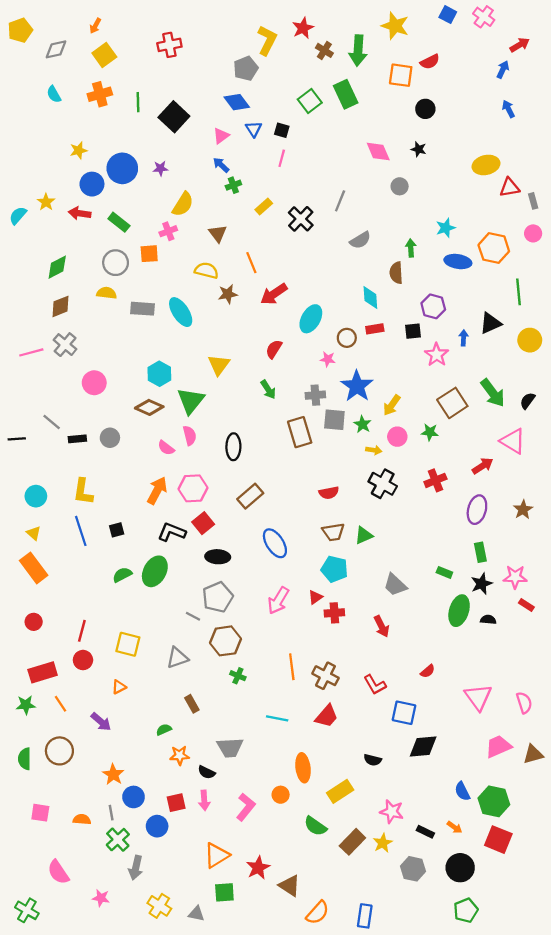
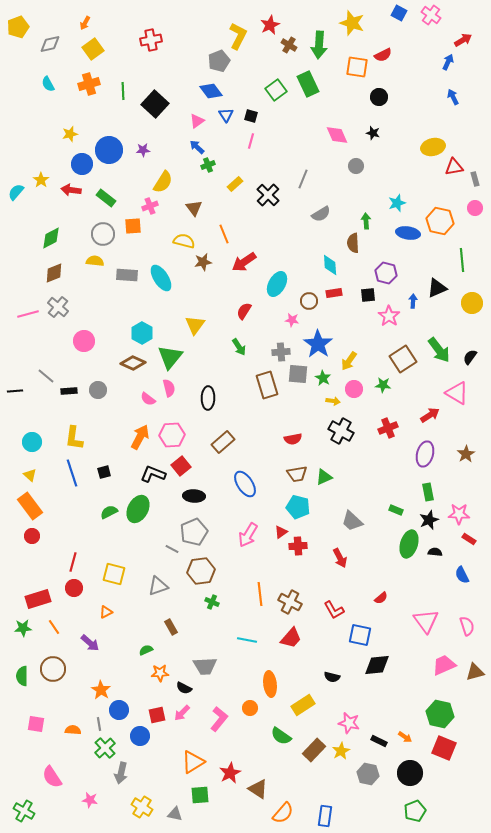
red circle: (34, 622) -> (32, 536), moved
blue semicircle: (462, 791) -> (462, 575), moved
pink arrow: (204, 800) -> (182, 713), turned 48

